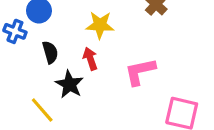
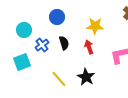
blue cross: (15, 31) -> (42, 45), moved, turned 32
black star: (69, 84) -> (86, 77), moved

